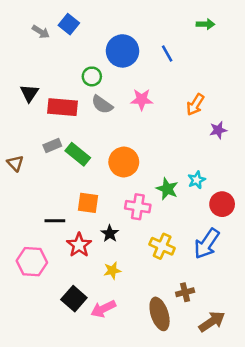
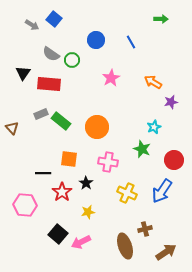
blue circle: (122, 51) -> (96, 40), size x0.7
pink star: (142, 99) -> (111, 78), turned -30
gray semicircle: (102, 105) -> (51, 54), moved
orange arrow: (195, 105) -> (153, 82), turned 90
cyan star: (197, 180) -> (154, 127), moved
green star: (167, 189) -> (142, 149), moved

